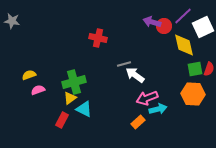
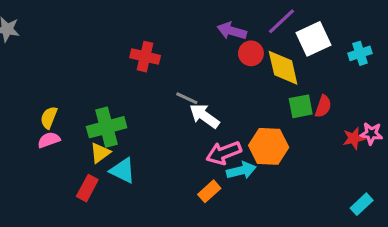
red circle: (164, 26) -> (251, 53), moved
gray line: (124, 64) -> (187, 98), turned 40
yellow semicircle: (29, 75) -> (49, 118), moved, turned -48
orange hexagon: (193, 94) -> (269, 146), moved

